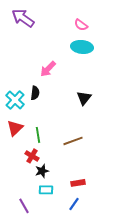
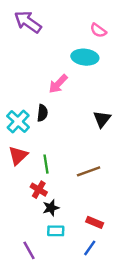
cyan ellipse: (82, 47) -> (85, 57), moved
red rectangle: (78, 183) -> (95, 222), turned 32

